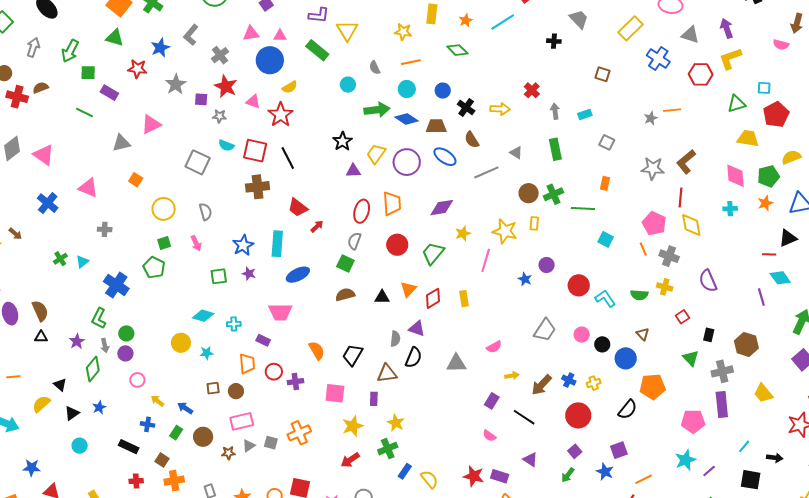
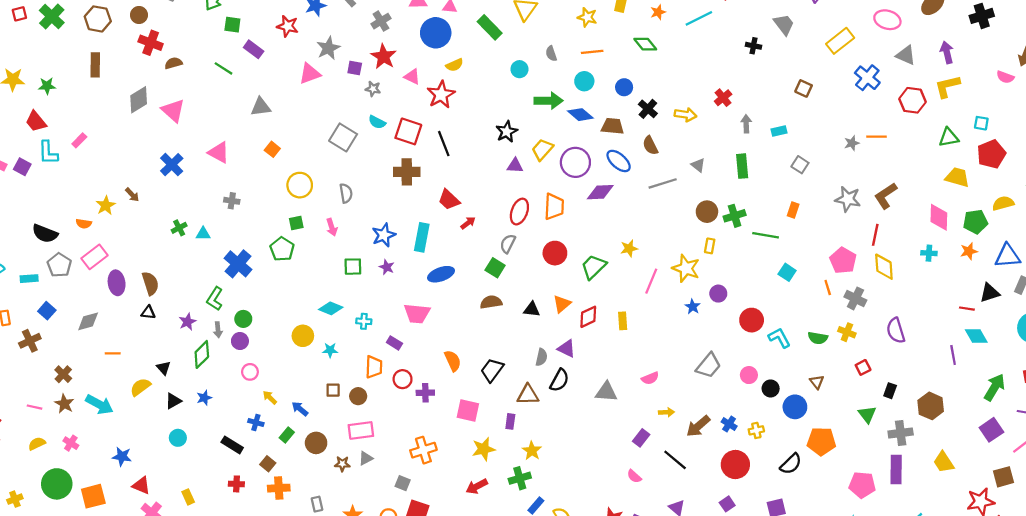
brown semicircle: (41, 88) -> (173, 63), moved
pink triangle: (151, 124) -> (310, 74), moved
purple diamond: (442, 208) -> (600, 192), moved
yellow star: (505, 231) -> (686, 268), moved
cyan triangle: (82, 262) -> (203, 234), turned 32
gray square: (271, 443) -> (403, 483), moved

